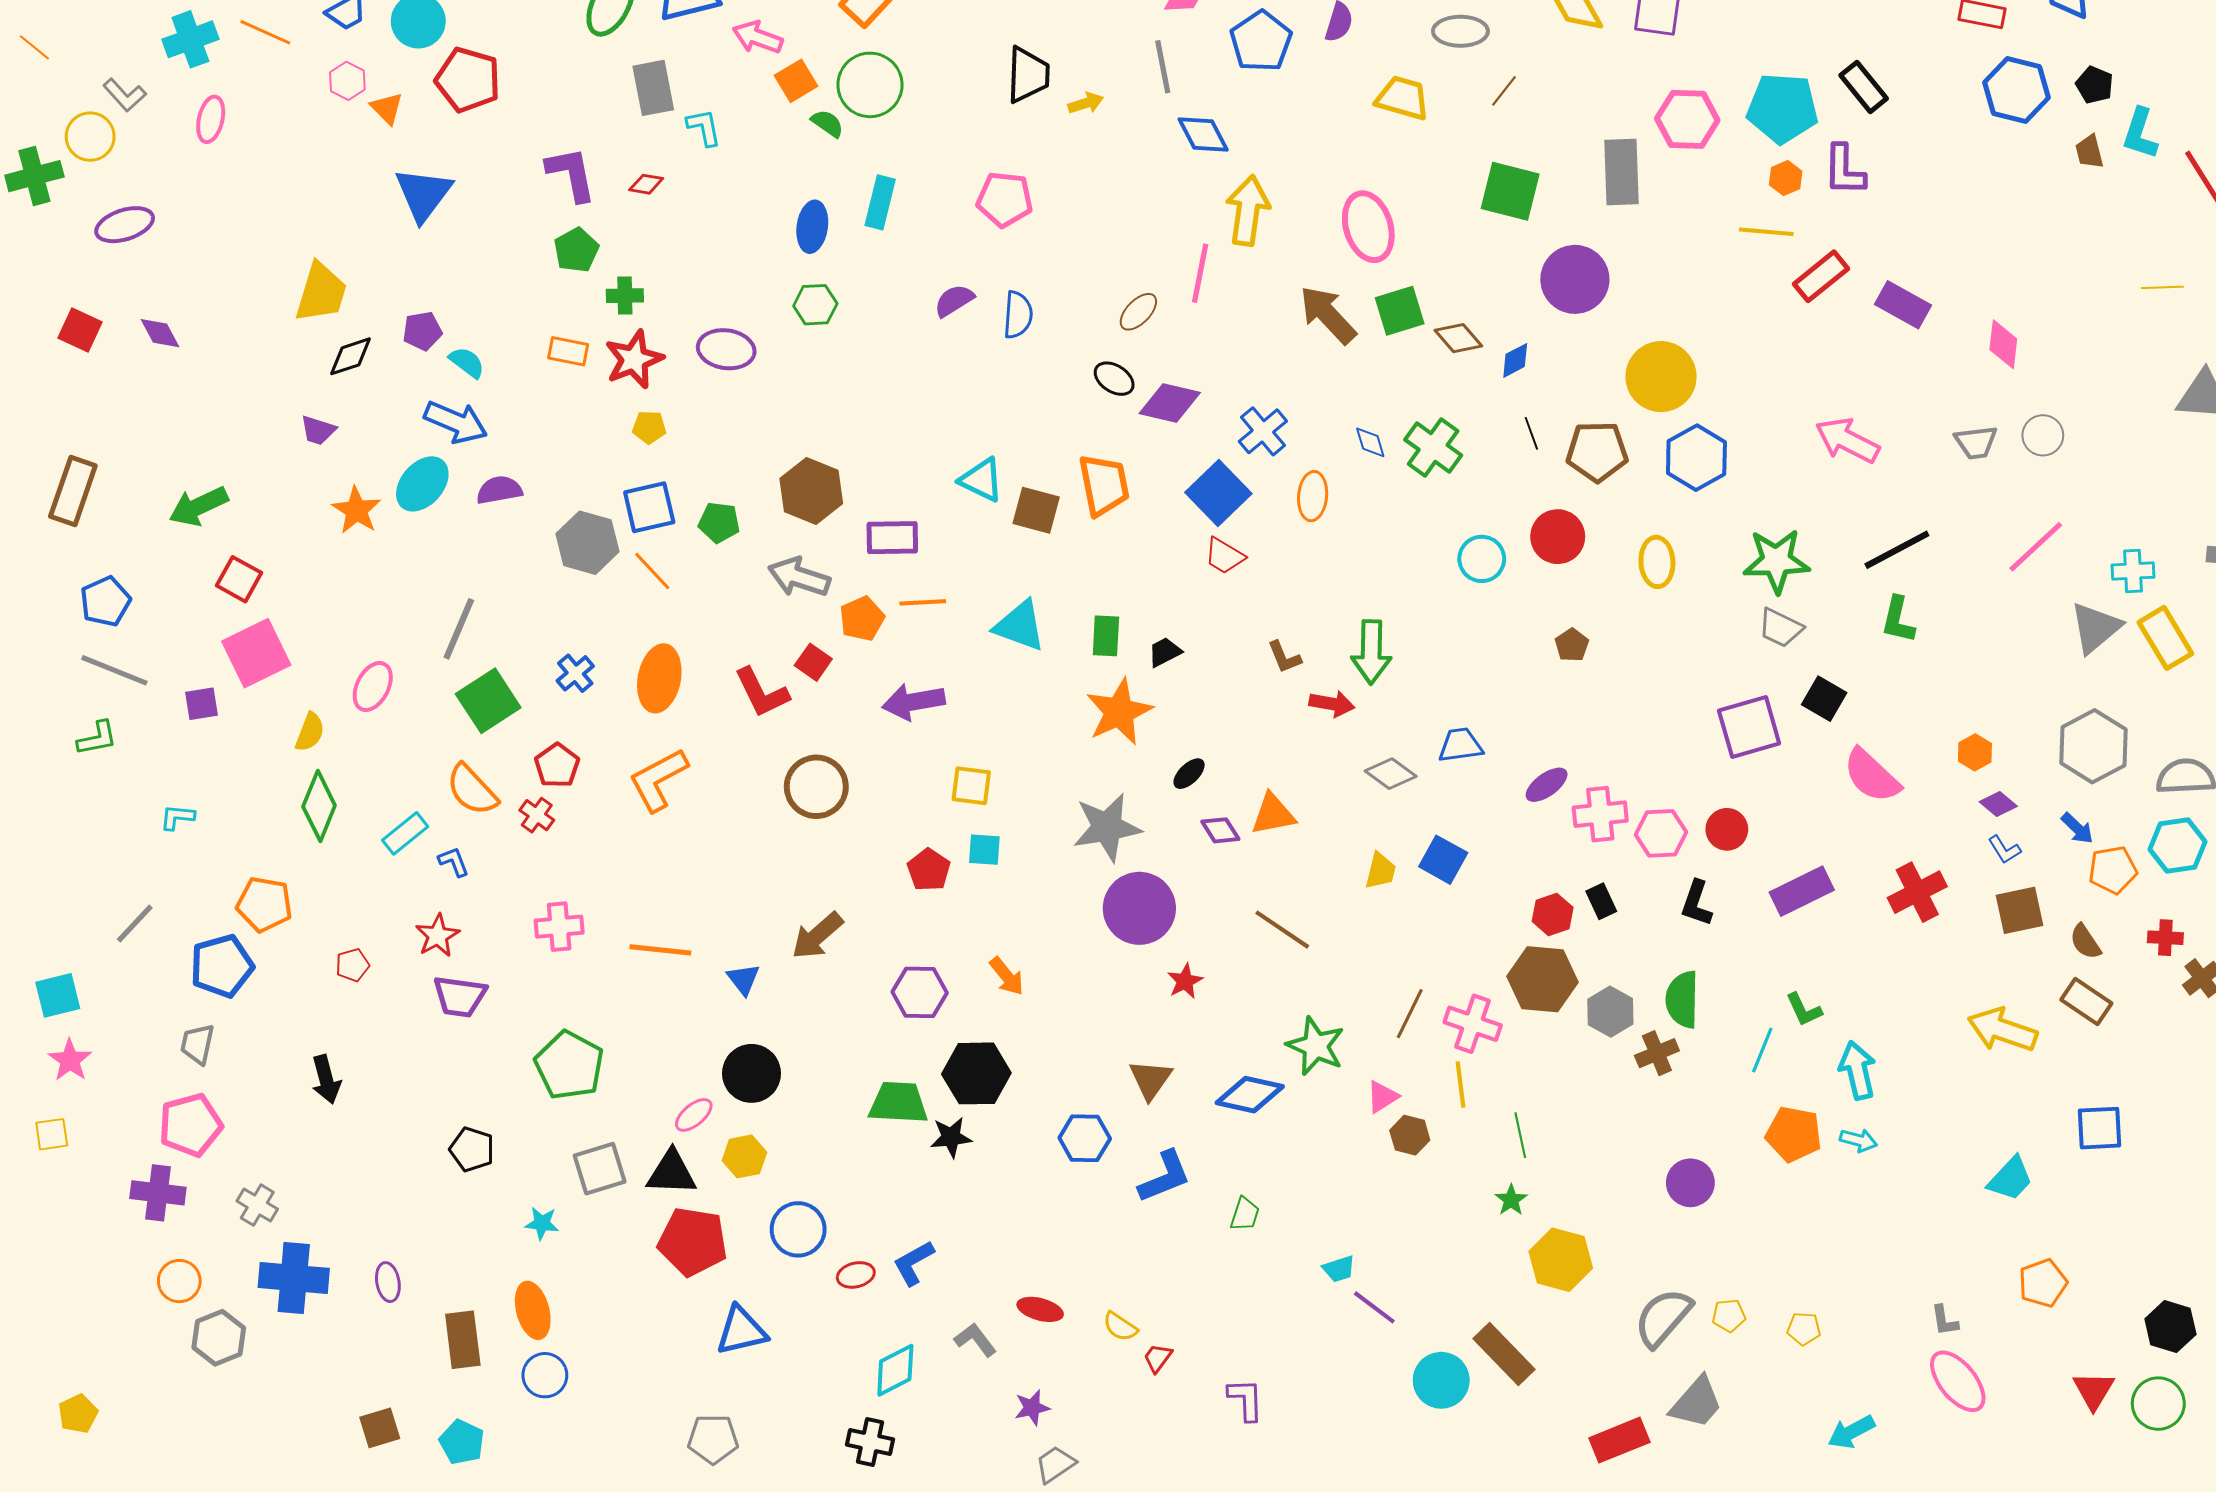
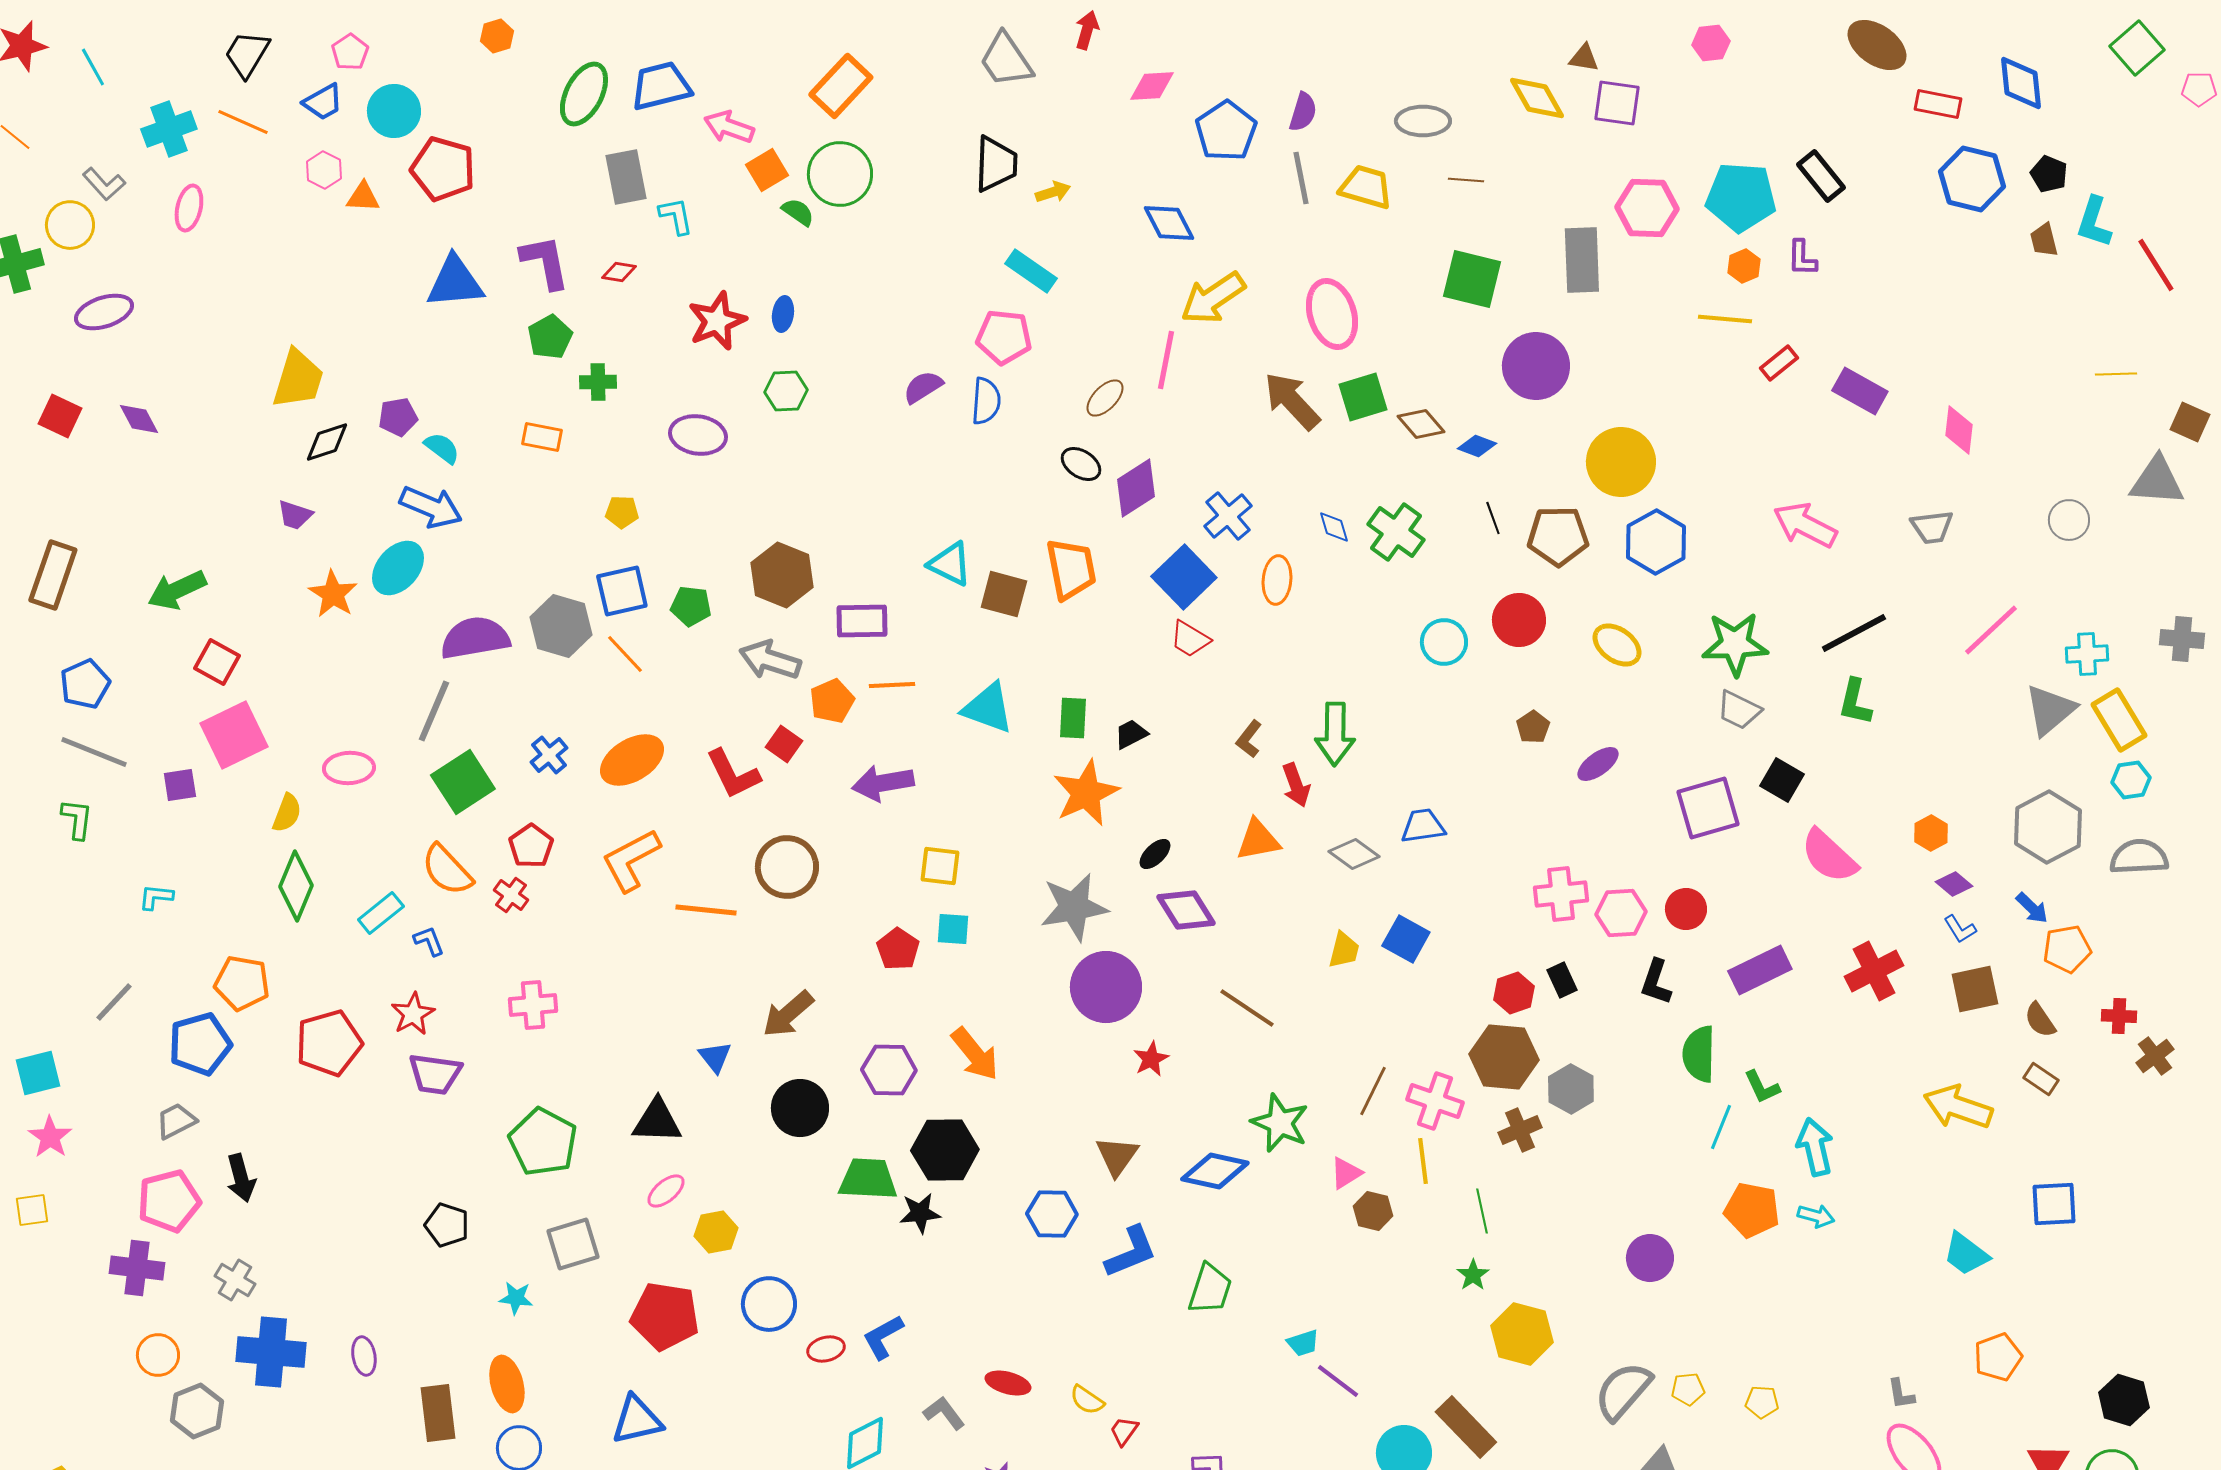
gray line: (1163, 67) -> (1301, 178), moved
brown line: (1504, 91) -> (1466, 180), turned 56
orange triangle: (387, 108) -> (363, 197), turned -42
purple L-shape: (1844, 170) -> (1802, 258), size x0.7
blue triangle: (423, 194) -> (455, 282), moved, turned 48
pink pentagon: (1005, 199) -> (1004, 337), moved
cyan rectangle: (880, 202) -> (1031, 271), moved, turned -69
yellow arrow: (1248, 210) -> (1213, 298), turned -132
blue ellipse: (812, 227) -> (783, 314), size x0.7
red rectangle: (1821, 276) -> (1779, 363), size x0.7
red star: (634, 359) -> (717, 321), moved
blue diamond: (1515, 360) -> (1477, 446), turned 48
purple diamond: (1170, 403) -> (1136, 488), turned -46
gray circle: (2043, 435) -> (2069, 520), moved
purple semicircle: (499, 490) -> (475, 638), moved, size x1.5
yellow ellipse: (1657, 562) -> (1617, 645), turned -51
brown L-shape: (1284, 657) -> (1249, 739), turned 60
orange ellipse: (659, 678) -> (632, 760), turned 48
pink ellipse: (373, 687) -> (349, 768), turned 60
red arrow: (1332, 704) -> (1296, 785), turned 60
green L-shape: (97, 738) -> (77, 819), turned -72
purple ellipse: (1547, 785) -> (1598, 764), moved
orange triangle: (1273, 814) -> (1258, 840), moved
purple diamond: (1220, 830) -> (1186, 910), size x1.5
cyan hexagon: (2178, 846) -> (2131, 780), moved, size x0.7
orange line: (660, 950) -> (706, 910), moved
red pentagon: (352, 965) -> (329, 1043), size x2.0
orange arrow: (1007, 976) -> (975, 1054), size x1.4
green semicircle: (1682, 999) -> (1699, 1054), moved
brown rectangle: (2086, 1001) -> (2041, 1079), size x0.7
gray trapezoid: (197, 1044) -> (176, 1121), turned 51
brown cross: (1657, 1053) -> (1520, 1130), moved
black circle: (751, 1073) -> (800, 1108), moved
black arrow: (326, 1079) -> (241, 1178), moved
black triangle: (671, 1173) -> (657, 1121), moved
cyan trapezoid: (2010, 1179) -> (1966, 1254), turned 84
green trapezoid: (1245, 1214) -> (1210, 1289), size x1.5
blue triangle: (741, 1331) -> (637, 1420), moved

